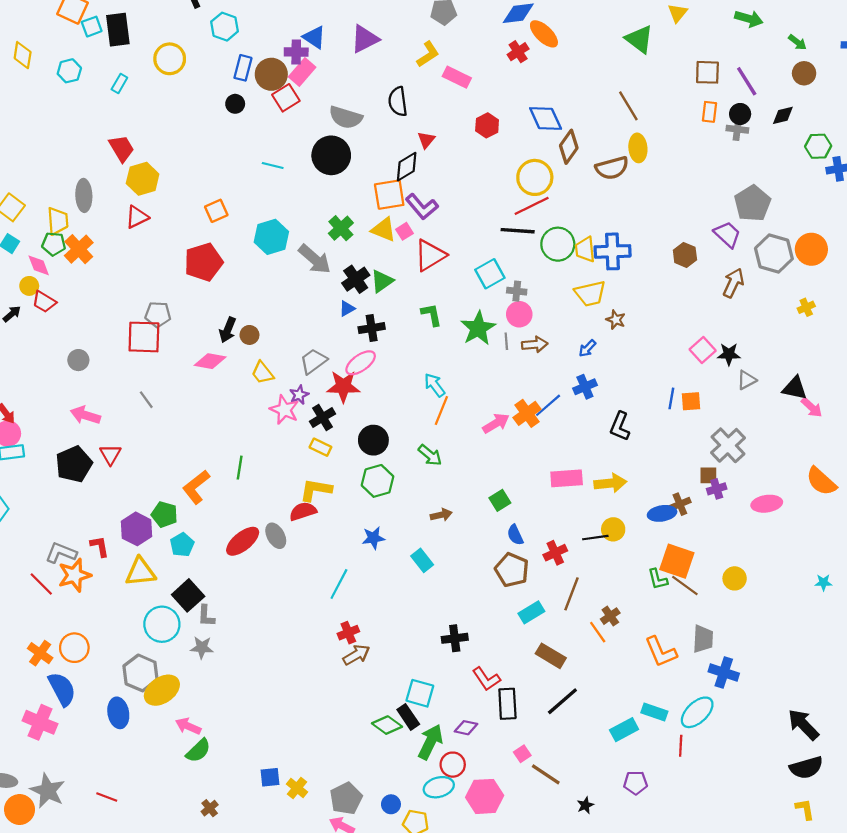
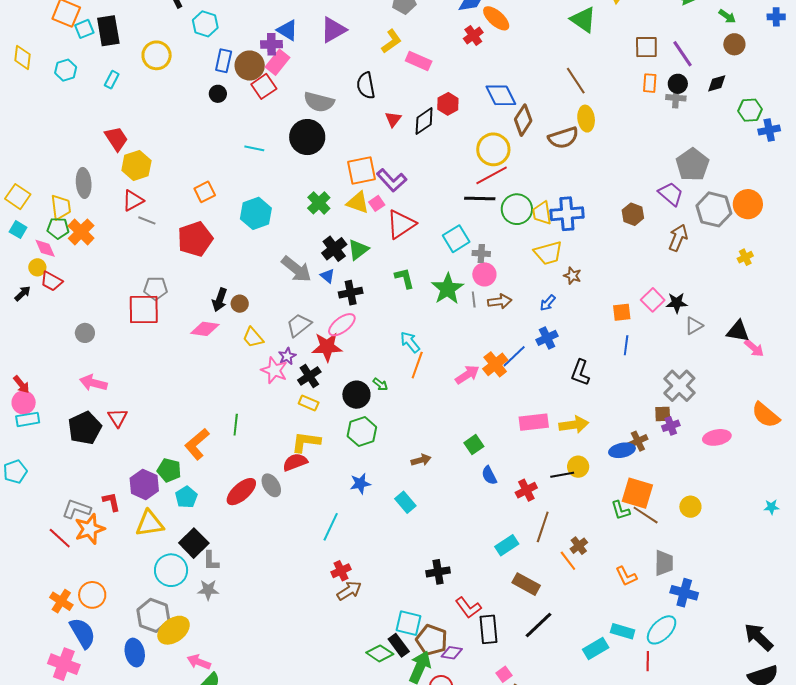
black diamond: (407, 167) -> (424, 121), moved
gray arrow: (315, 259) -> (296, 269), moved
blue triangle: (347, 309) -> (327, 276), turned -49
gray line: (146, 400) -> (147, 220), moved, turned -30
orange square: (691, 401) -> (622, 312), moved
green arrow: (430, 455) -> (380, 384), moved, size x0.7
brown pentagon: (512, 570) -> (432, 640), moved
orange L-shape: (661, 652) -> (626, 576), size x0.7

